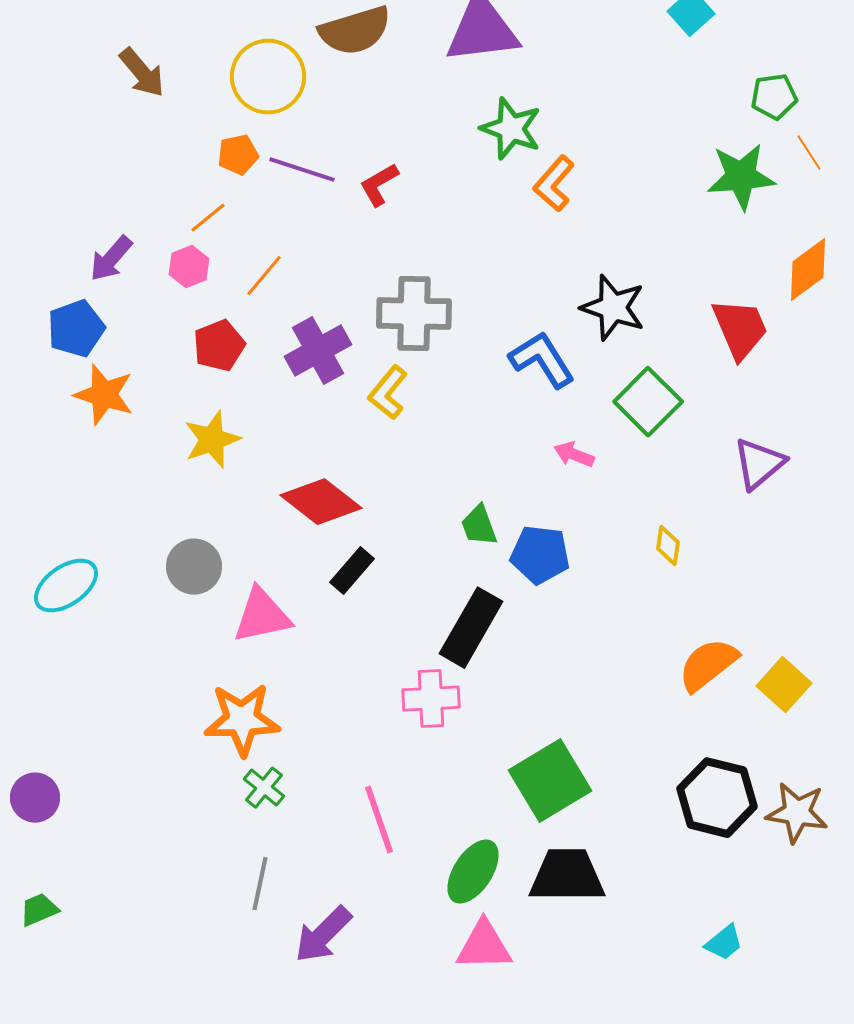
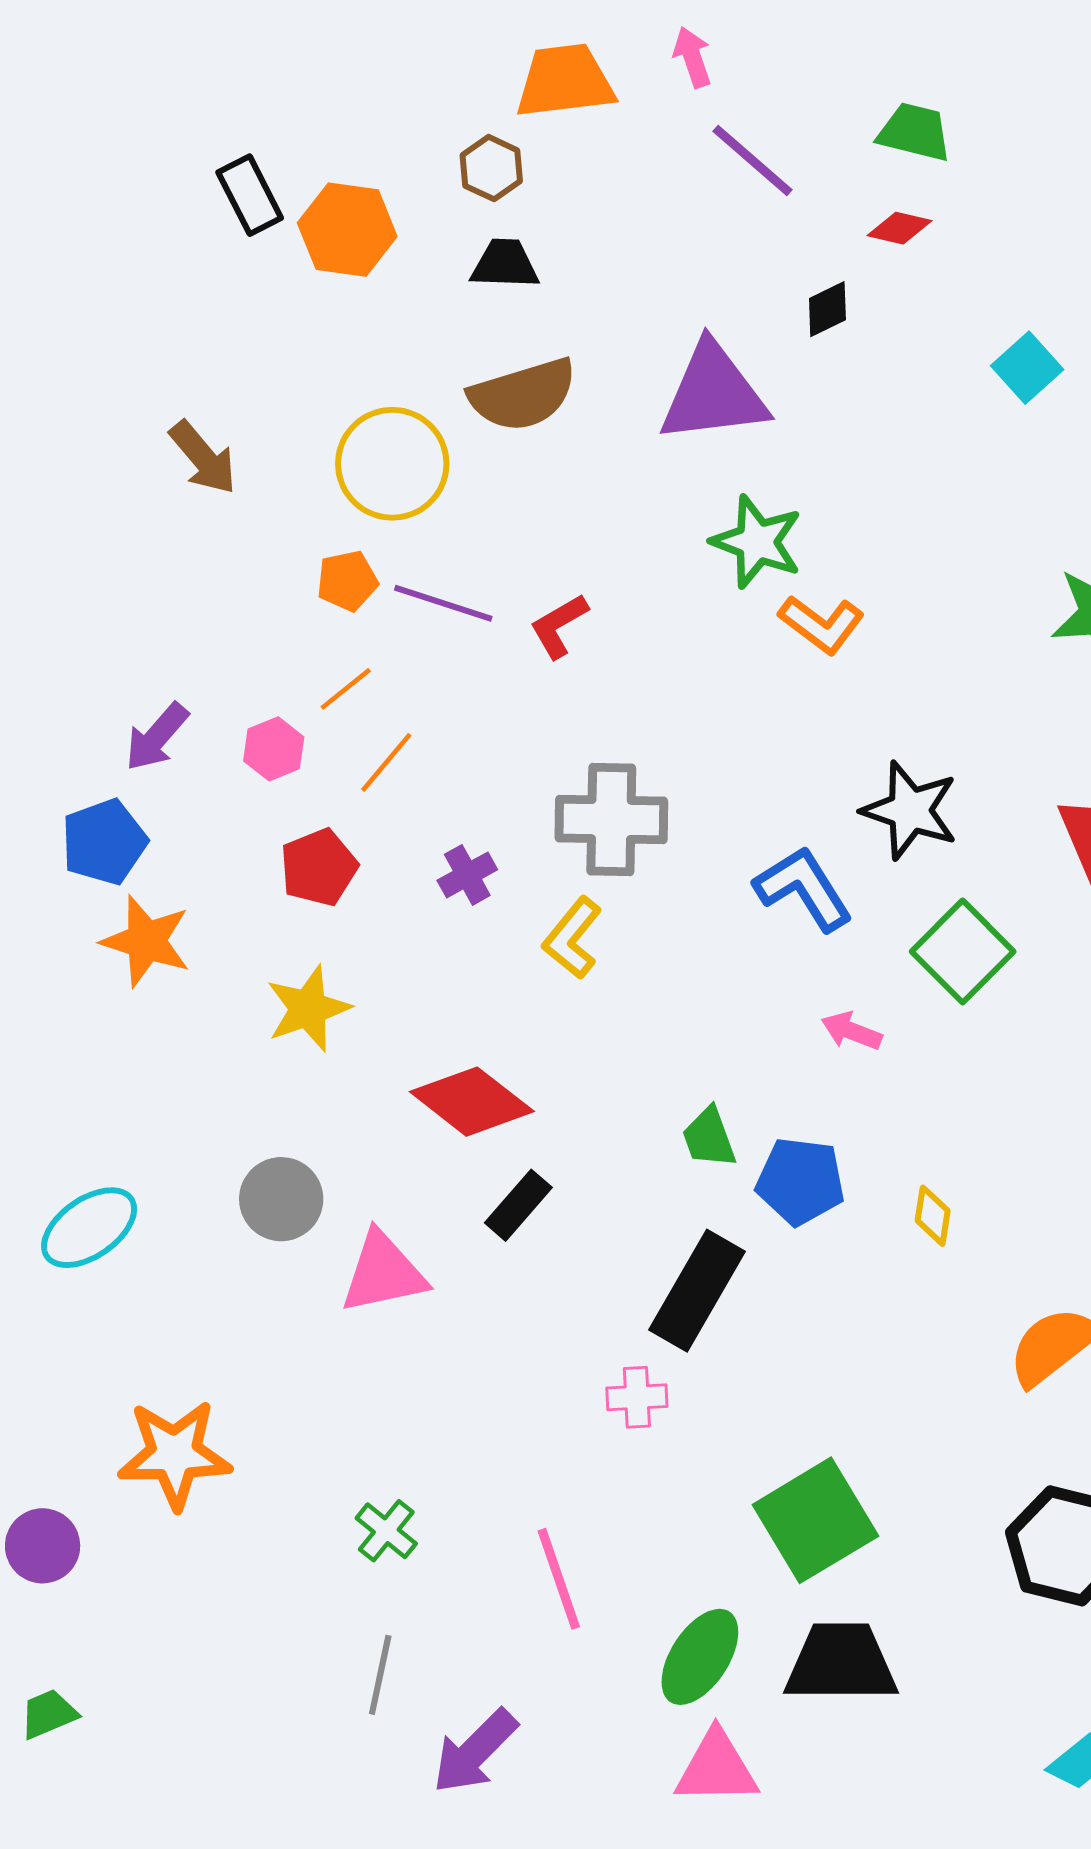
orange L-shape: (554, 184) -> (821, 624), turned -94
orange line: (208, 218) -> (346, 689), moved
purple cross: (318, 351) -> (467, 875), size x0.6
yellow diamond: (668, 546) -> (933, 1216), moved
pink cross: (431, 699) -> (637, 1397), size x0.7
orange star: (242, 720) -> (175, 1454), moved

